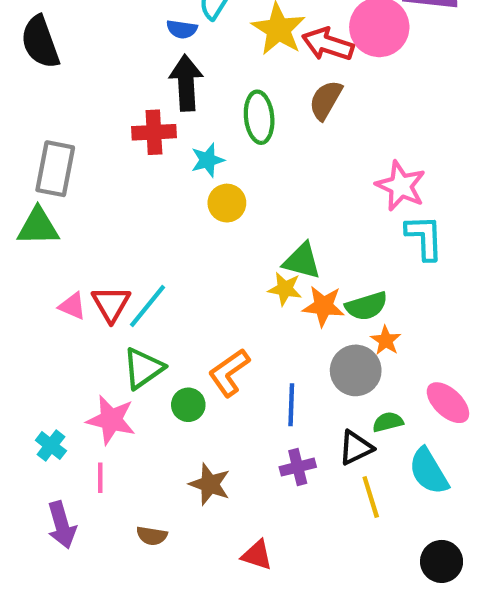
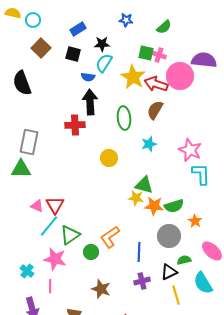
cyan star: (208, 160) -> (149, 144), moved
cyan line: (147, 306) -> (49, 226), moved
orange star: (386, 340) -> (195, 221), moved

